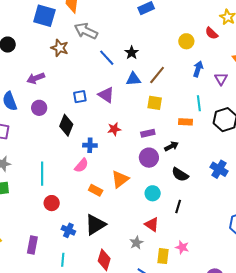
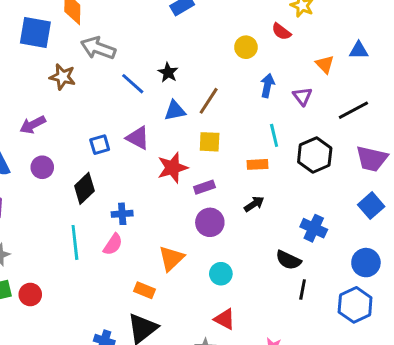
black diamond: (66, 125) -> (84, 188), turned 30
red star: (114, 129) -> (173, 168), moved, size x1.5
black arrow: (171, 146) -> (254, 204), moved
cyan line: (42, 174) -> (75, 242), moved
black semicircle: (180, 174) -> (288, 260), moved
orange rectangle: (96, 190) -> (145, 290), moved
red circle: (52, 203) -> (30, 294), moved
black line: (178, 206) -> (303, 290), moved

